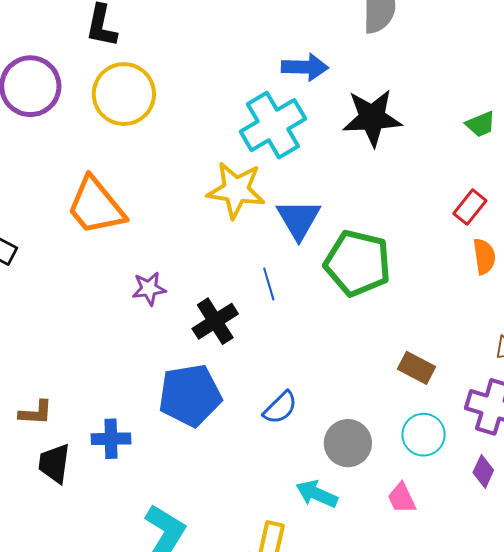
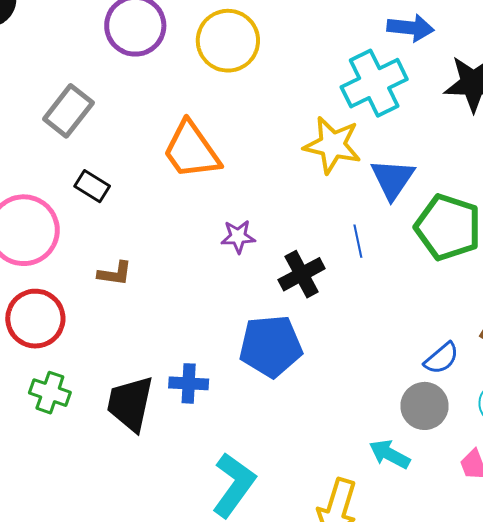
blue semicircle: (280, 408) -> (441, 358), moved
brown L-shape: (36, 413) -> (115, 273), moved
black trapezoid: (54, 463) -> (130, 404), size x1.4

